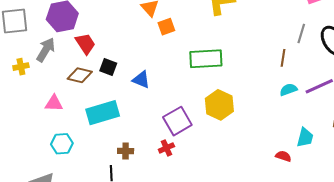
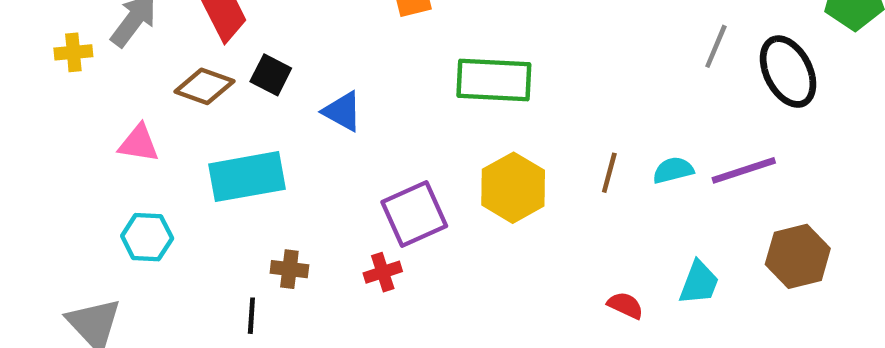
brown line: (283, 58) -> (609, 173), moved
red semicircle: (283, 156) -> (625, 305), moved

